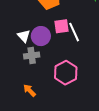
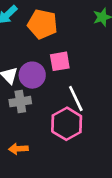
white line: (74, 32) -> (76, 98), moved
orange arrow: (30, 90) -> (18, 149), turned -48

